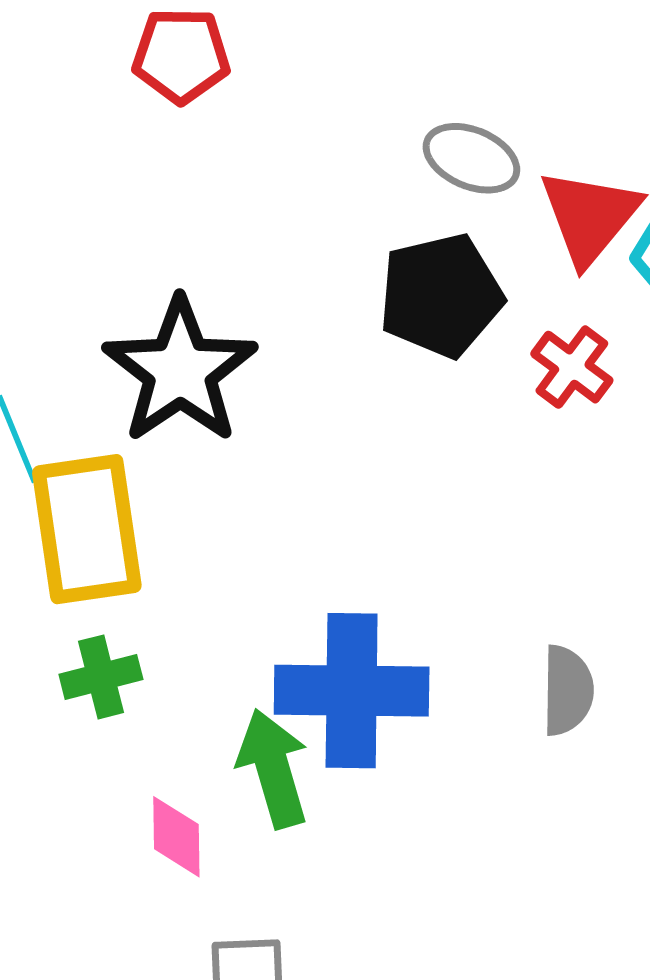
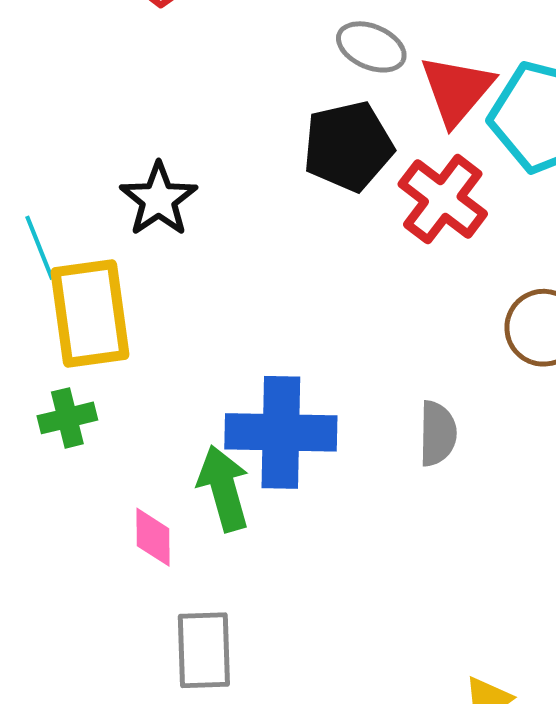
red cross: (572, 367) -> (443, 199), size x1.5
black star: (180, 371) -> (159, 199), size x0.7
green cross: (101, 677) -> (67, 418), moved

